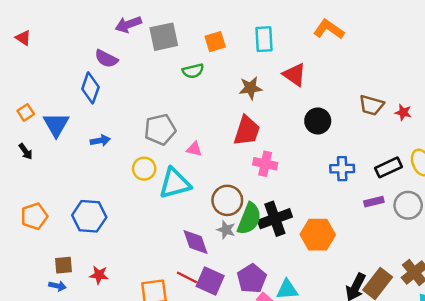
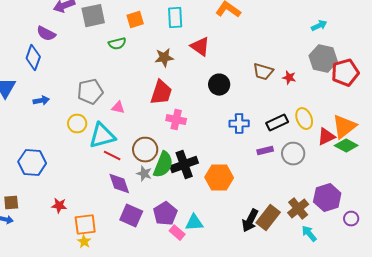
red star: (99, 275) -> (59, 206), moved
red line: (187, 277) -> (112, 156), moved

